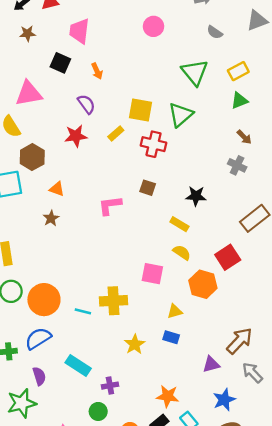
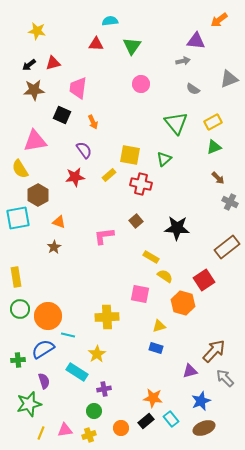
brown star: (27, 33) -> (34, 90), size x1.5
green triangle: (181, 115) -> (164, 159), size x0.7
gray cross: (237, 165) -> (230, 202), moved
brown square: (148, 188) -> (136, 221), turned 32
black star: (196, 196) -> (177, 228), size x1.4
yellow rectangle: (179, 224) -> (151, 257), moved
cyan line: (83, 311) -> (68, 335), moved
yellow star: (135, 344) -> (97, 354), moved

